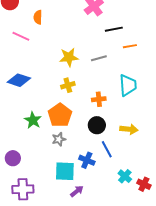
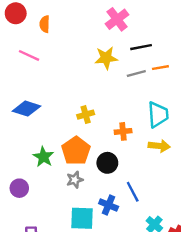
orange semicircle: (38, 17) -> (45, 24), moved
yellow star: (69, 57) -> (106, 58), moved
gray line: (99, 58) -> (136, 74), moved
black circle: (97, 125) -> (107, 163), moved
yellow arrow: (129, 129) -> (159, 146), moved
purple circle: (13, 158) -> (19, 188), moved

